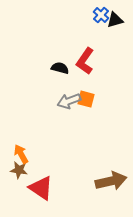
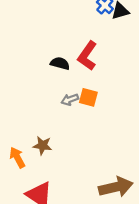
gray arrow: (69, 101) -> (70, 100), size x0.7
brown star: (19, 170) -> (42, 145), moved

